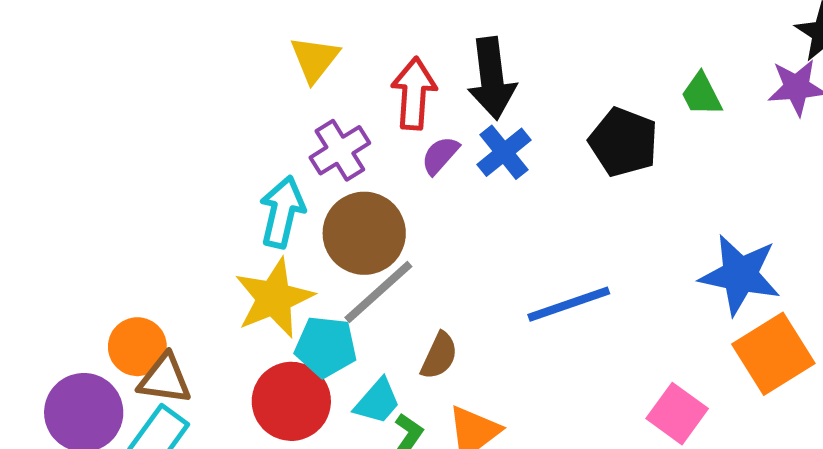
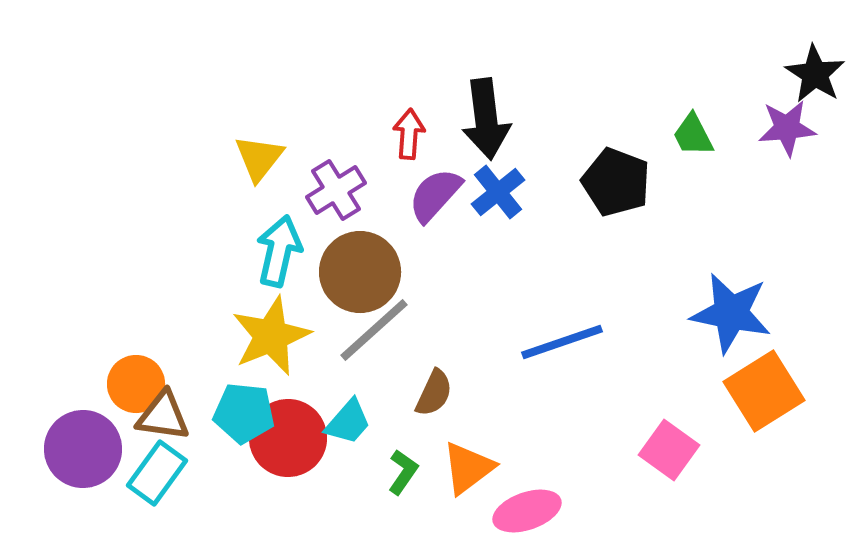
yellow triangle: (315, 59) -> (259, 158), moved
red arrow: (414, 93) -> (409, 134), size x0.7
purple semicircle: (440, 155) -> (435, 195), size x1.4
cyan pentagon: (326, 347) -> (244, 413), moved
cyan trapezoid: (377, 401) -> (348, 422), moved

